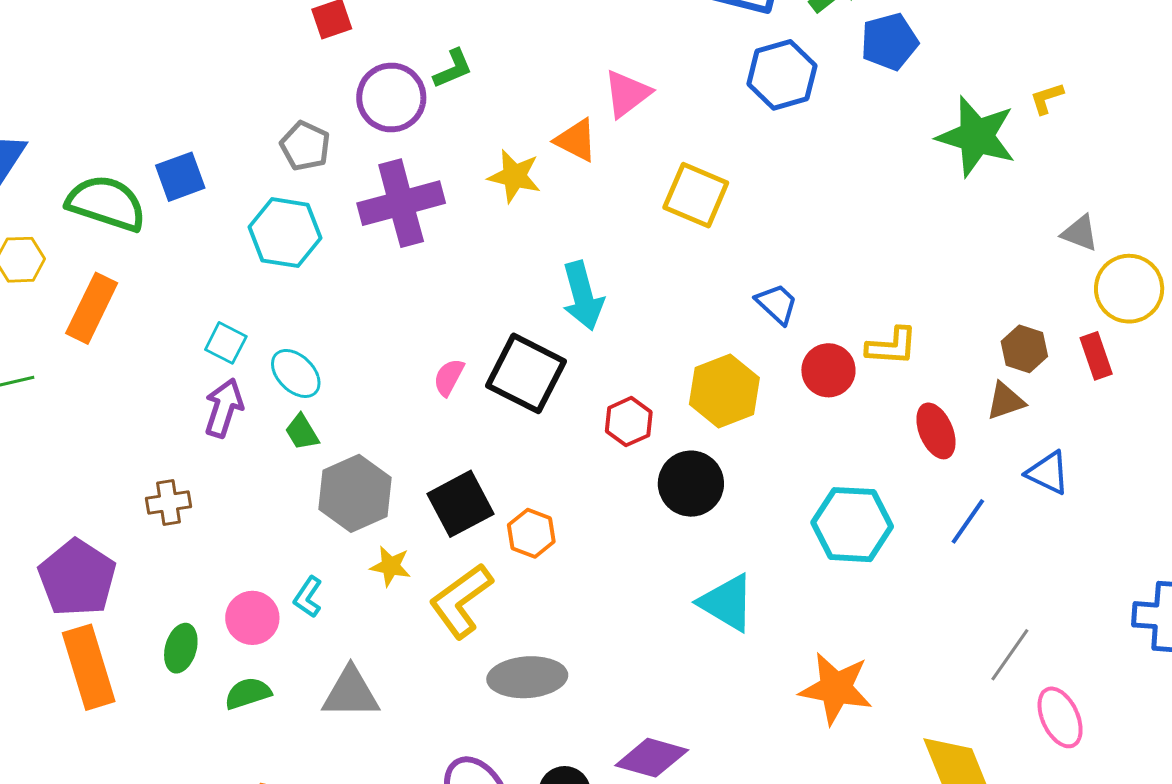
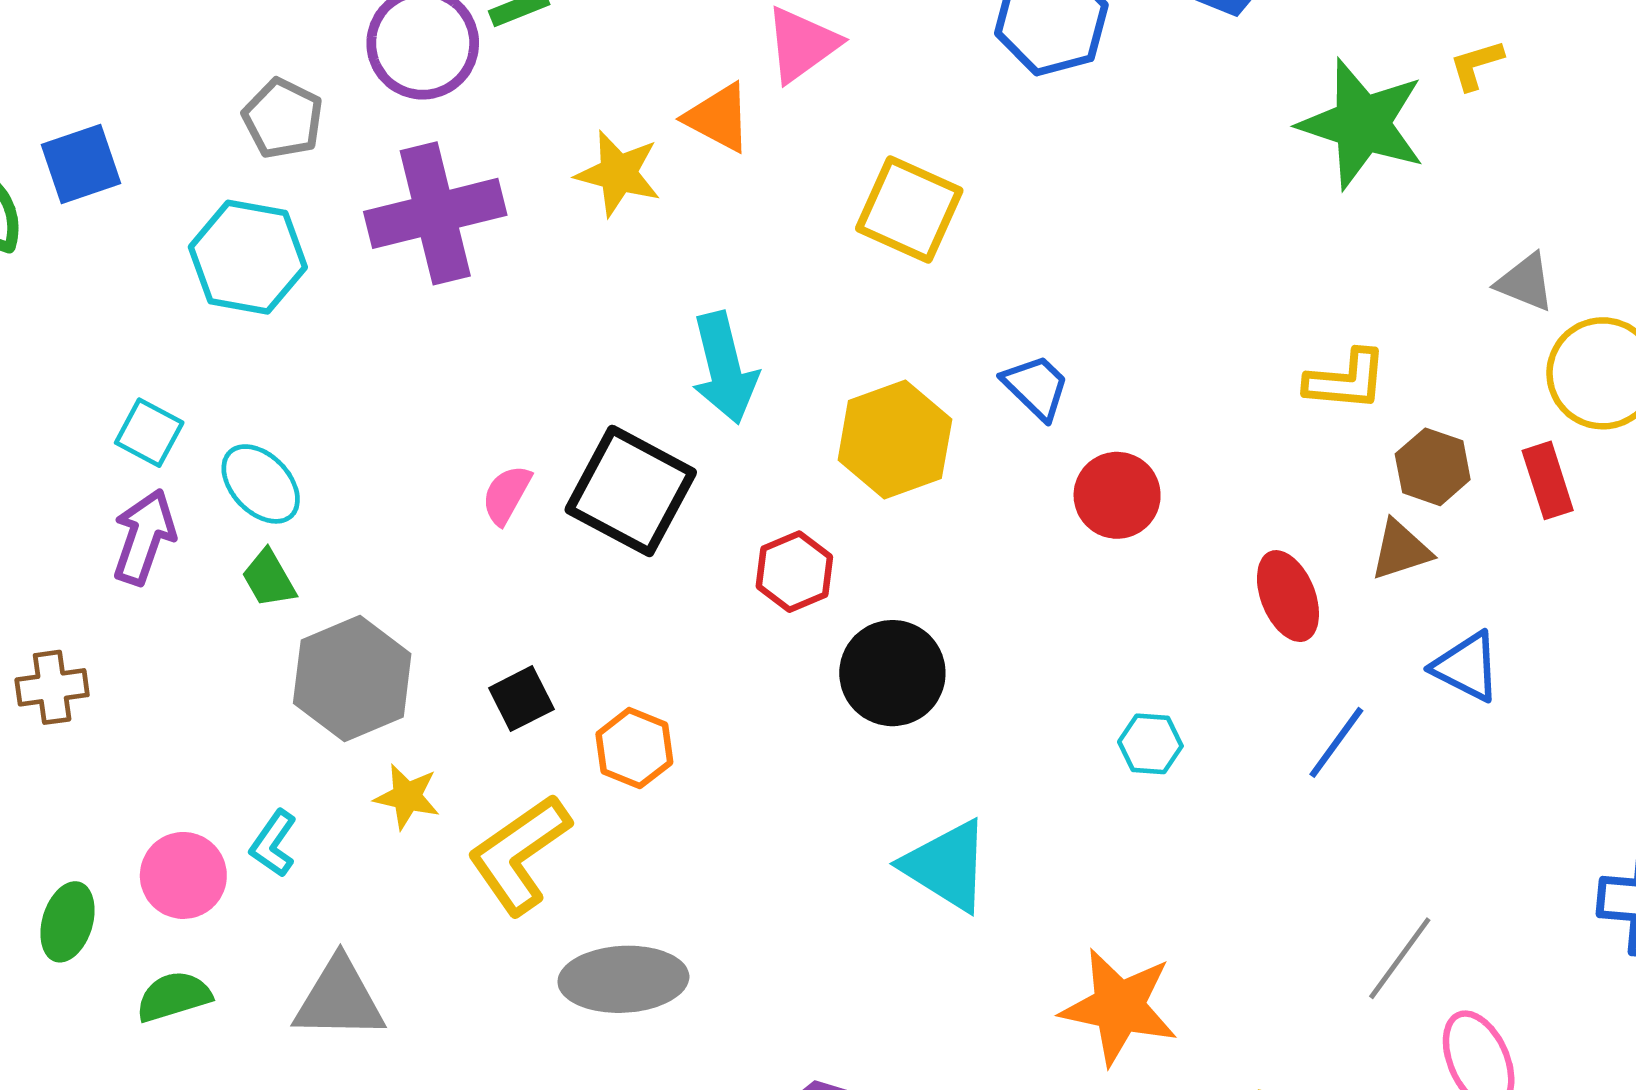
yellow L-shape: (892, 346) -> (1346, 380), moved
yellow hexagon: (724, 391) -> (895, 440), moved
black square: (460, 504) -> (521, 699), size x0.6
cyan hexagon: (852, 525) -> (1150, 744), size x0.5

